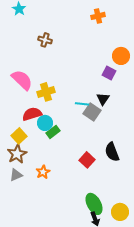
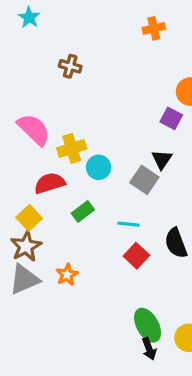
cyan line: (82, 104) -> (129, 224), moved
cyan circle: (45, 123) -> (99, 167), moved
gray triangle: (16, 175) -> (24, 279), size x1.5

